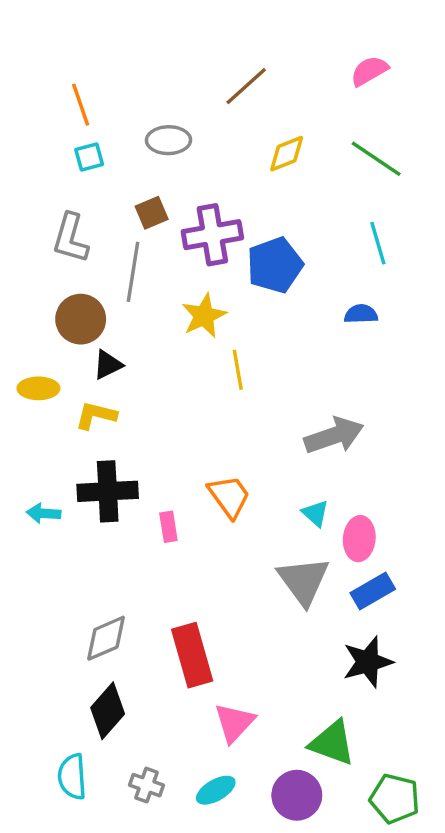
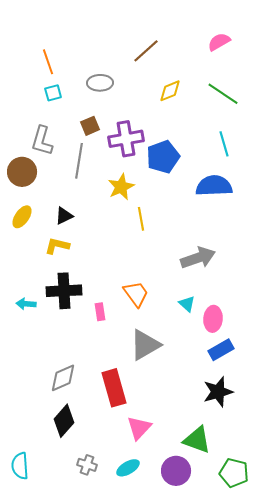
blue semicircle: (361, 314) -> (214, 186), size x1.8
brown circle: (81, 319) -> (22, 172), moved
yellow ellipse: (38, 388) -> (22, 217), moved, turned -55
gray triangle: (304, 581) -> (145, 345), moved, turned 36
cyan semicircle: (72, 777) -> (20, 466), moved

